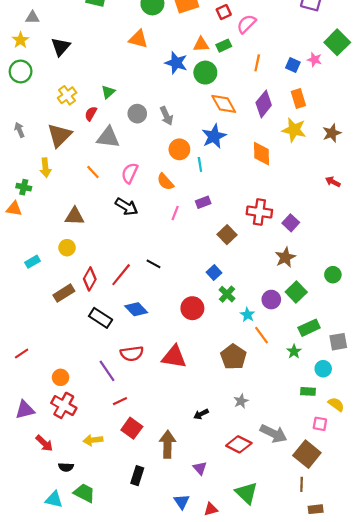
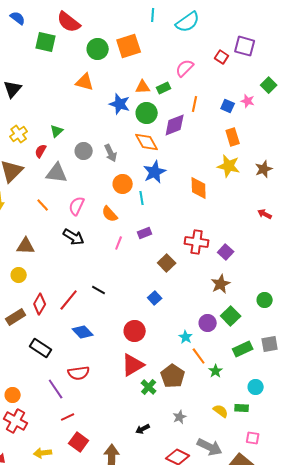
red square: (224, 12) -> (222, 57), moved, turned -32
green square: (337, 42) -> (269, 85), size x0.7
orange diamond: (224, 104) -> (147, 142), moved
purple diamond: (264, 104) -> (175, 125), moved, turned 30
green cross: (227, 294) -> (149, 387), moved
black rectangle: (101, 318) -> (41, 348), moved
gray square: (338, 342) -> (270, 344), moved
green star: (294, 351) -> (216, 371), moved
red triangle: (174, 357) -> (133, 365), moved, turned -40
yellow semicircle: (336, 404) -> (221, 411), moved

